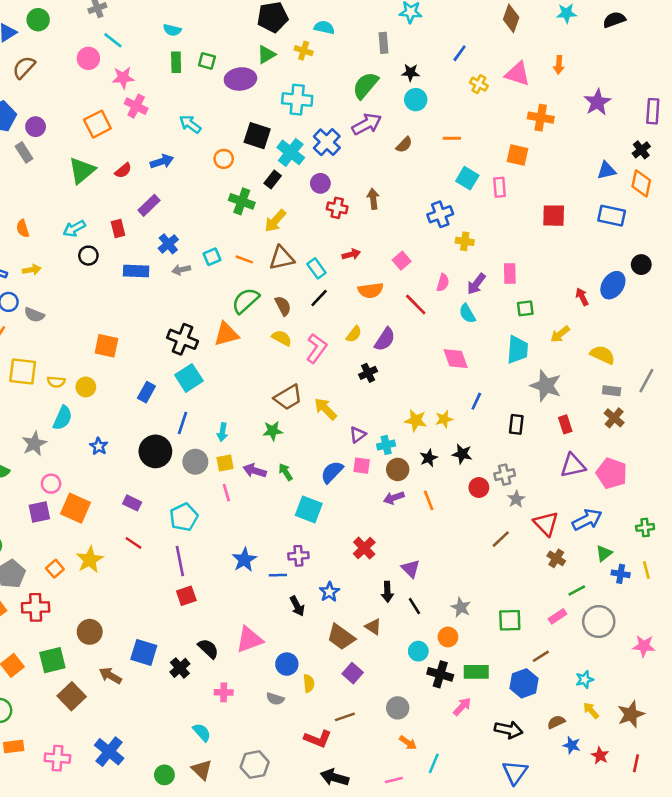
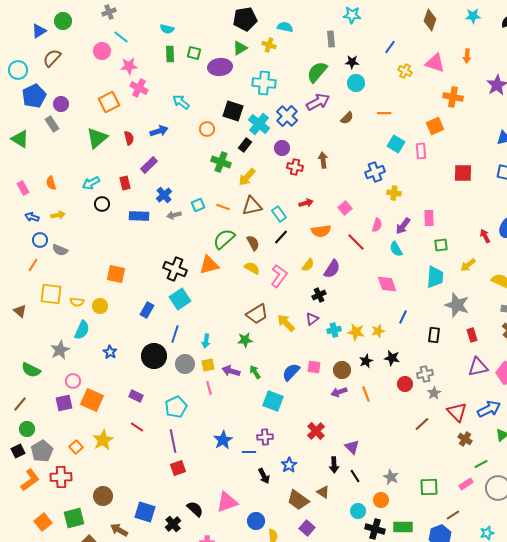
orange square: (518, 155) -> (435, 126), turned -36
red semicircle: (123, 170) -> (129, 138), turned -64
purple triangle: (358, 435) -> (312, 319), moved
cyan cross: (386, 445) -> (334, 330), moved

